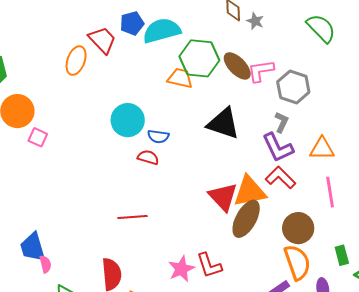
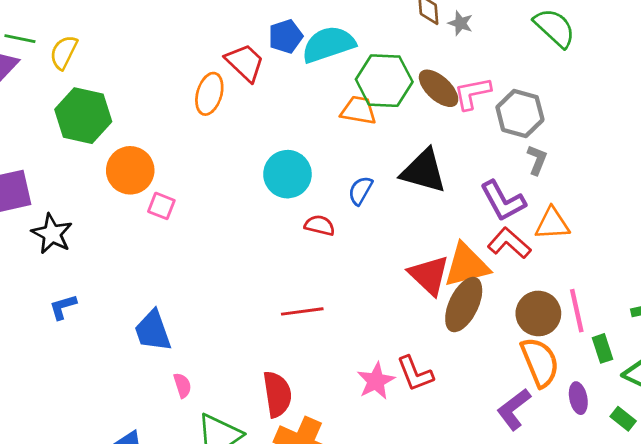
gray L-shape: (281, 122) -> (537, 160), moved
blue semicircle: (158, 136) -> (360, 191), moved, turned 115
orange triangle: (322, 149) -> (552, 224), moved
pink line: (330, 192) -> (577, 311), moved
blue trapezoid: (33, 247) -> (153, 331), moved

